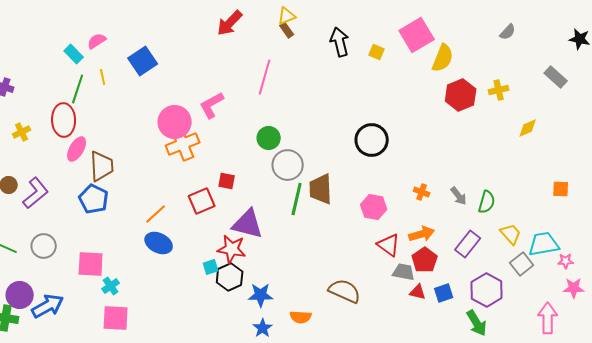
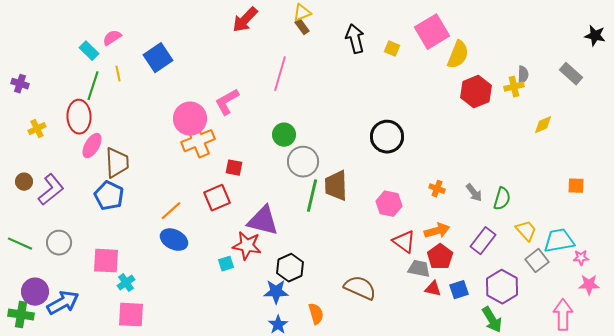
gray semicircle: (508, 32) -> (523, 75), moved, turned -42
red square: (227, 181) -> (234, 168), moved
black hexagon: (230, 277) -> (290, 268), moved
orange semicircle: (301, 317) -> (316, 314), turned -110

